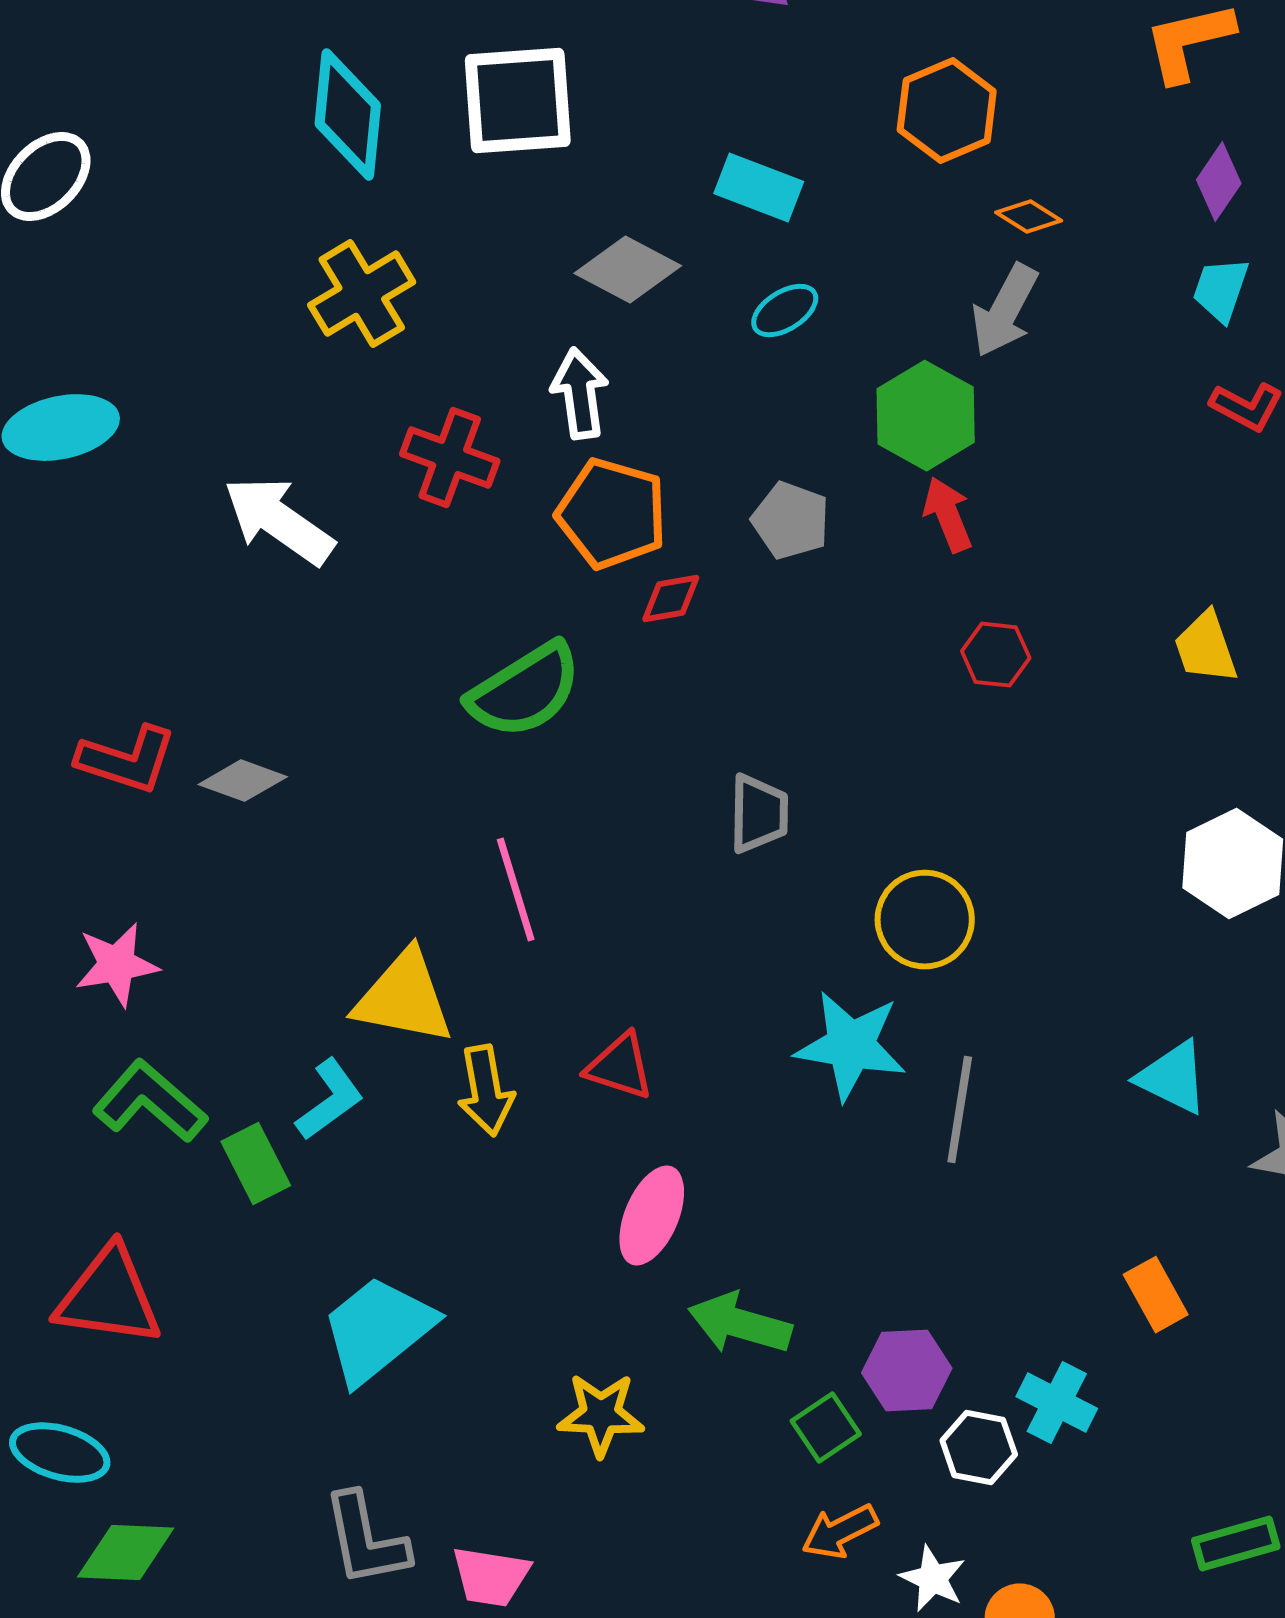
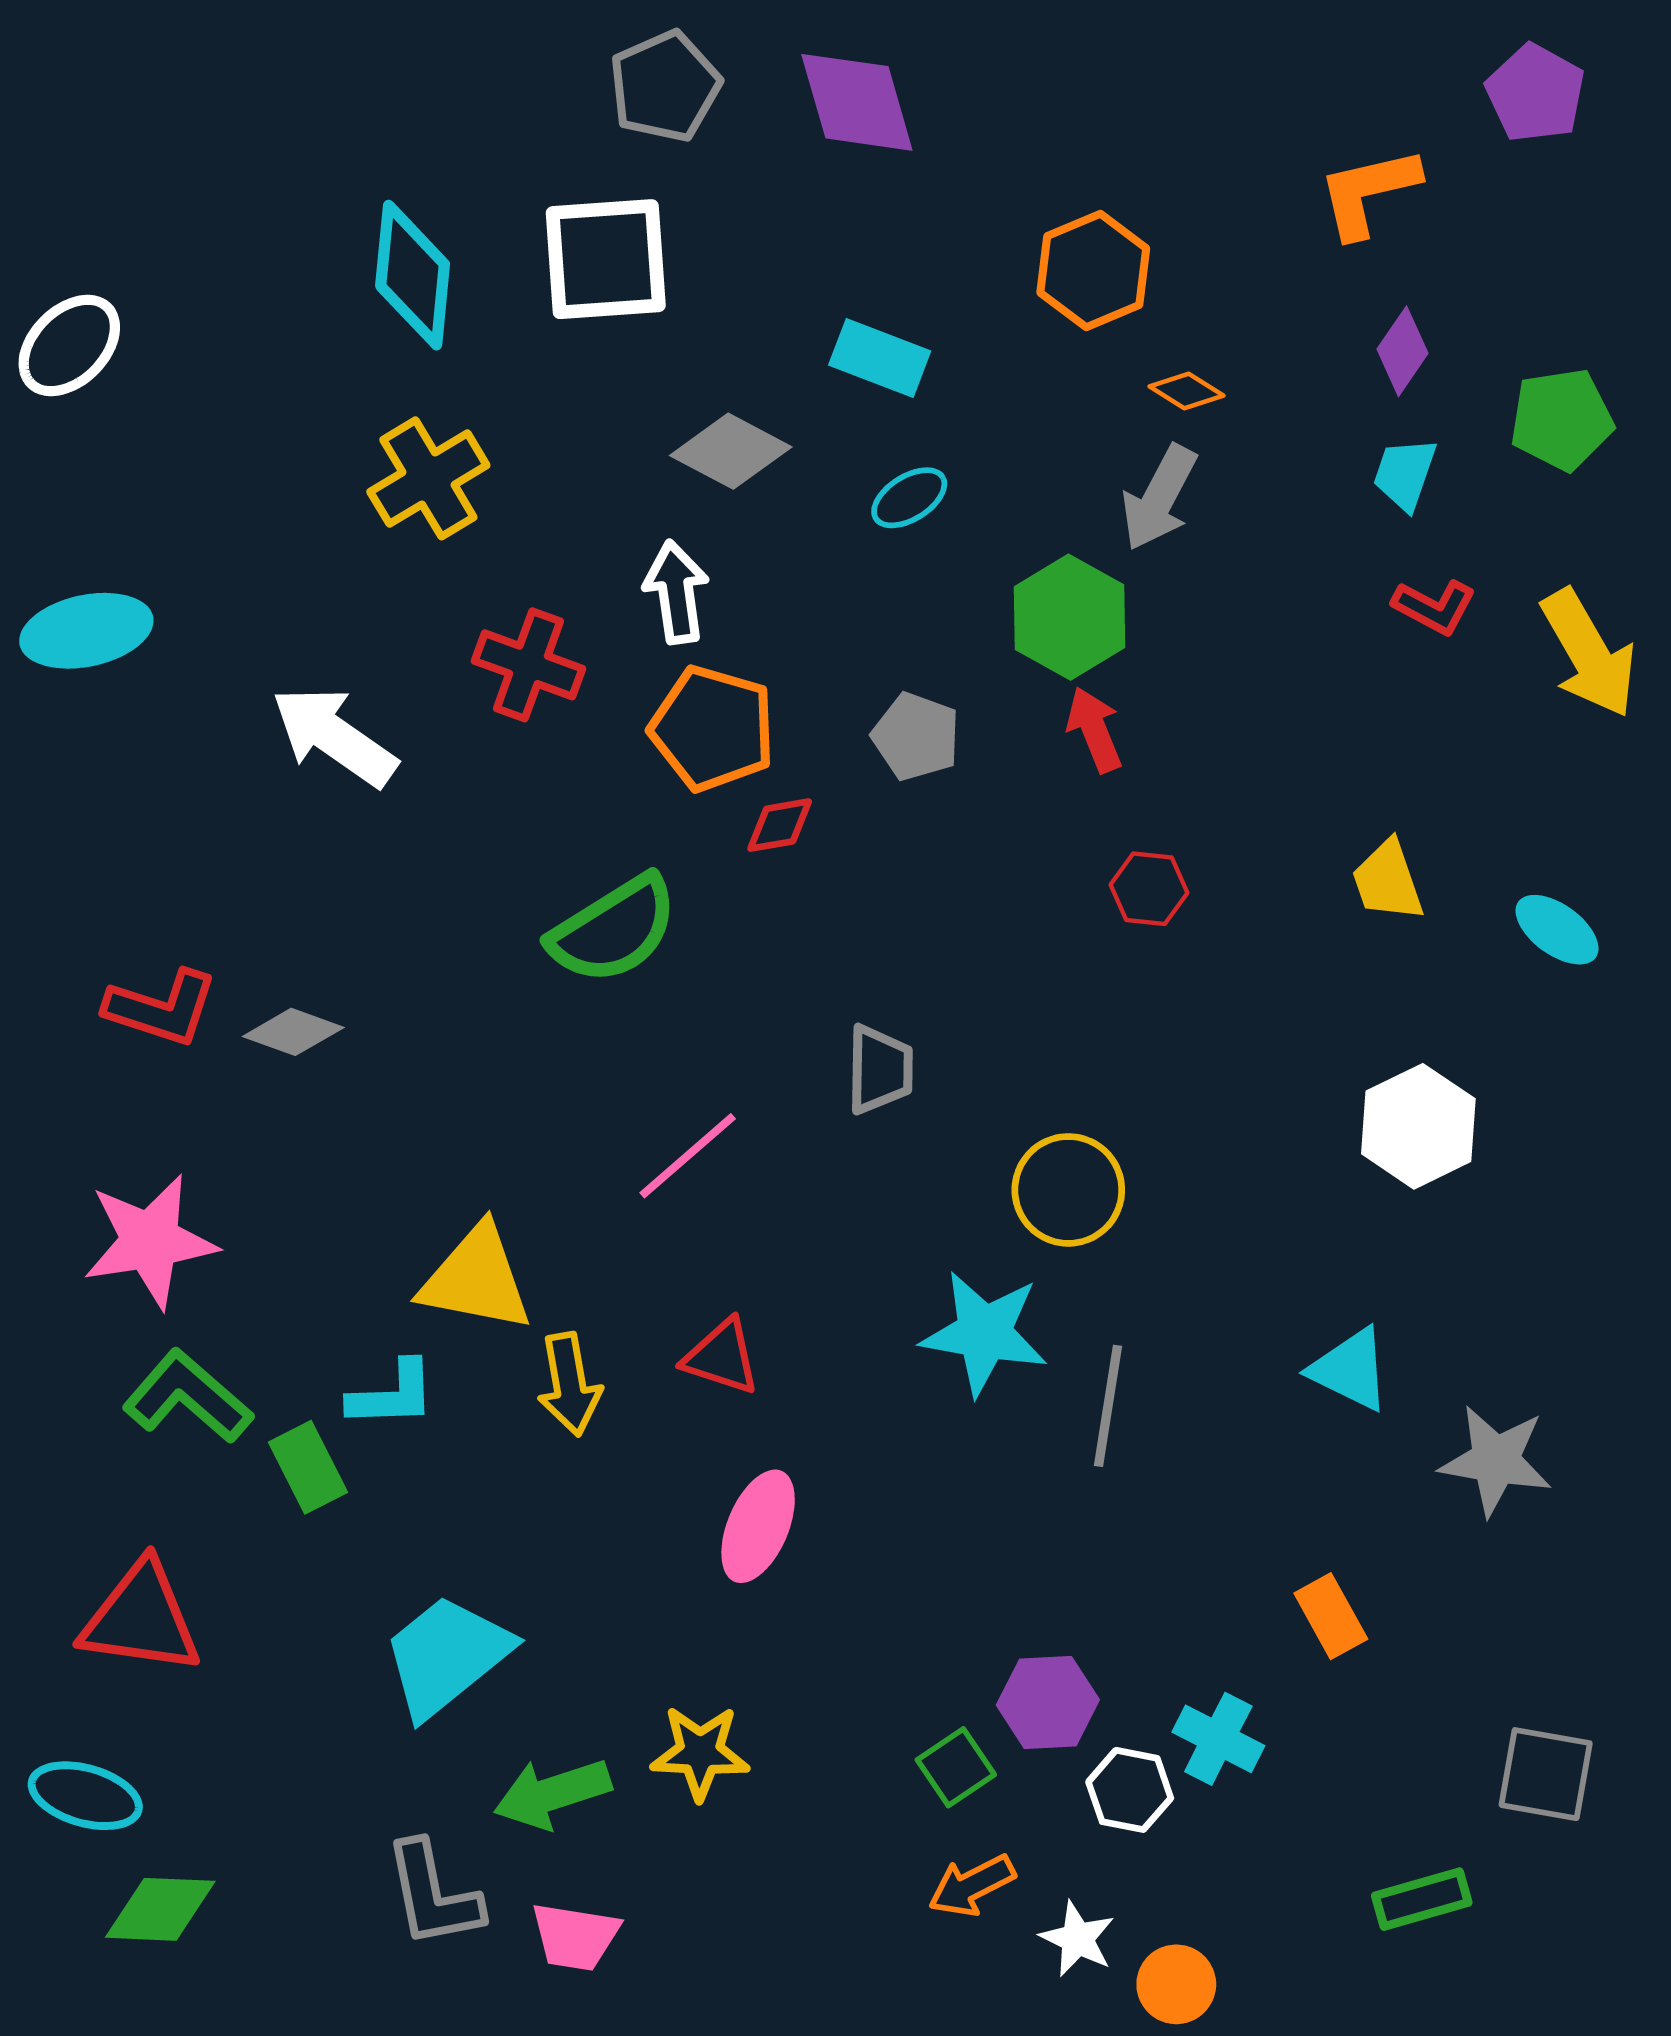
pink line: (516, 890) -> (688, 1156), moved, turned 66
pink star: (117, 965) -> (150, 1241), size x1.4
cyan L-shape: (330, 1100) -> (392, 1394), turned 34
green arrow: (740, 1324) -> (552, 1793), moved, turned -34

